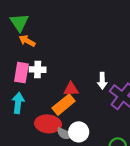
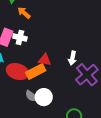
orange arrow: (27, 41) -> (24, 13), moved
red ellipse: (48, 124) -> (17, 72), moved

